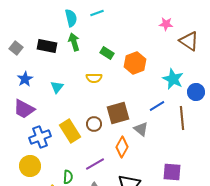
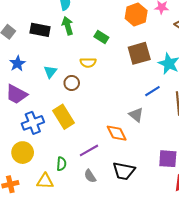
orange hexagon: (135, 63) -> (136, 14), moved
brown square: (118, 113) -> (139, 53), moved
brown circle: (94, 124) -> (72, 83), moved
orange diamond: (122, 147) -> (117, 133), turned -55

